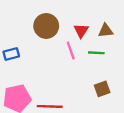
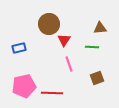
red triangle: (81, 31) -> (64, 40), moved
pink line: (71, 50) -> (69, 64), moved

